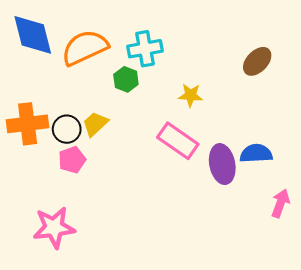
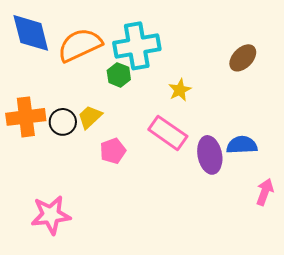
cyan cross: (145, 49) -> (137, 46), size x1.4
yellow star: (190, 95) -> (180, 90), turned -30
pink pentagon: (72, 160) -> (113, 151), moved

